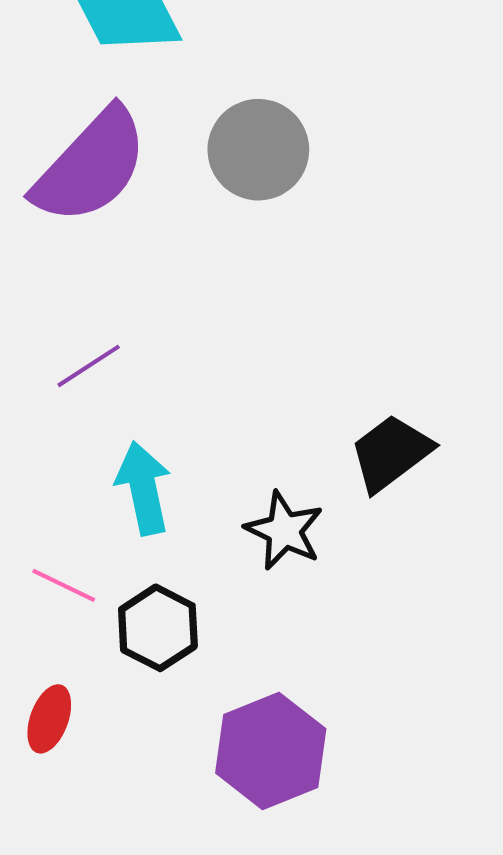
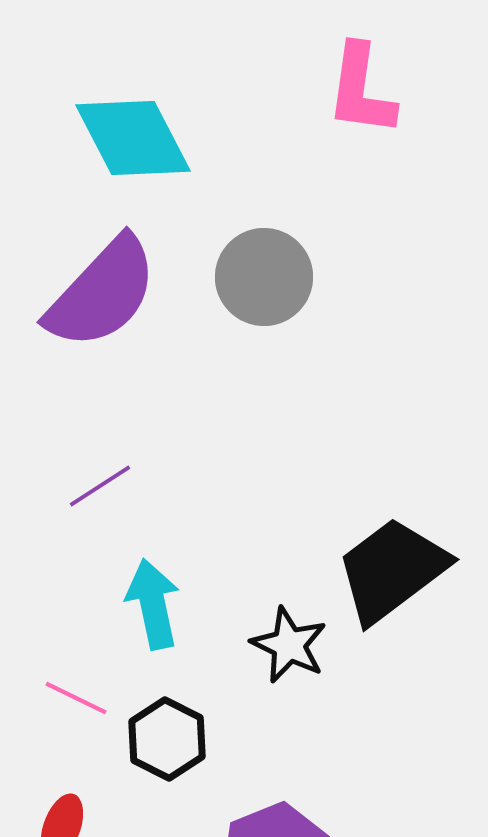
black trapezoid: (391, 453) -> (392, 570), size x1.4

